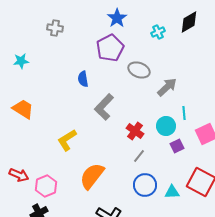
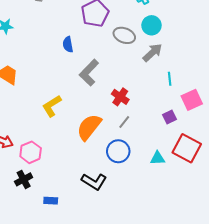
cyan circle: (166, 126) -> (151, 25), moved
purple square: (177, 146) -> (170, 117), moved
orange semicircle: (92, 176) -> (89, 127), moved
blue circle: (145, 185) -> (118, 151), moved

